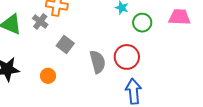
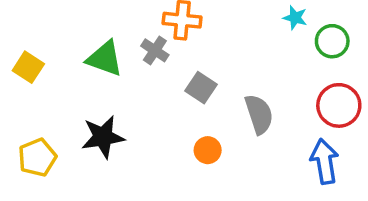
red circle: (127, 57) -> (339, 105), moved
orange circle: (48, 76) -> (208, 150), moved

